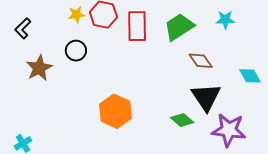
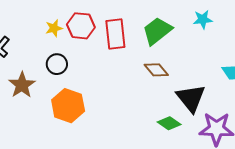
brown diamond: (201, 61) -> (156, 70), moved
orange hexagon: (115, 111) -> (68, 106), moved

